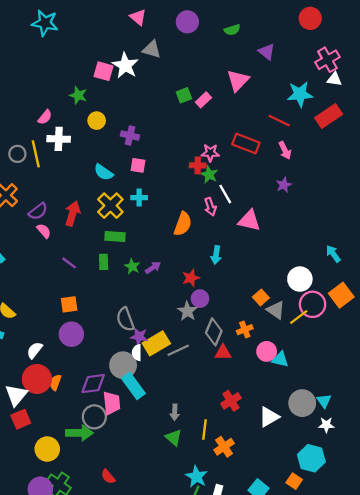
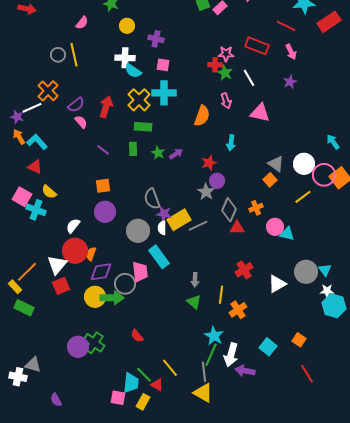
white cross: (59, 139) -> (125, 58), moved
white line: (225, 194) -> (249, 78), moved
cyan cross: (139, 198) -> (164, 93), size x1.6
pink circle: (313, 304) -> (324, 175), moved
gray triangle: (276, 310) -> (276, 164), moved
gray circle: (123, 365) -> (138, 231), moved
purple diamond: (93, 384) -> (101, 272), moved
yellow circle: (47, 449) -> (95, 297), moved
cyan hexagon: (311, 458) -> (334, 306), moved

